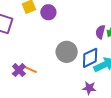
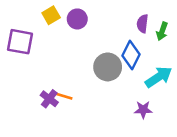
purple semicircle: (100, 32) -> (142, 24), moved
blue diamond: (90, 58) -> (131, 55), moved, turned -30

